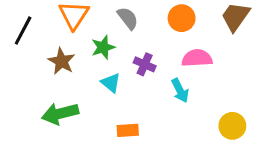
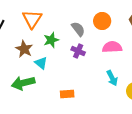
gray semicircle: (128, 18) -> (78, 29), moved
cyan triangle: (111, 83) -> (41, 63), moved
cyan arrow: (180, 90) -> (112, 78), moved

